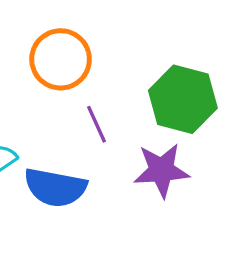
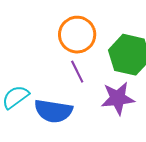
orange circle: (61, 59) -> (77, 35), moved

